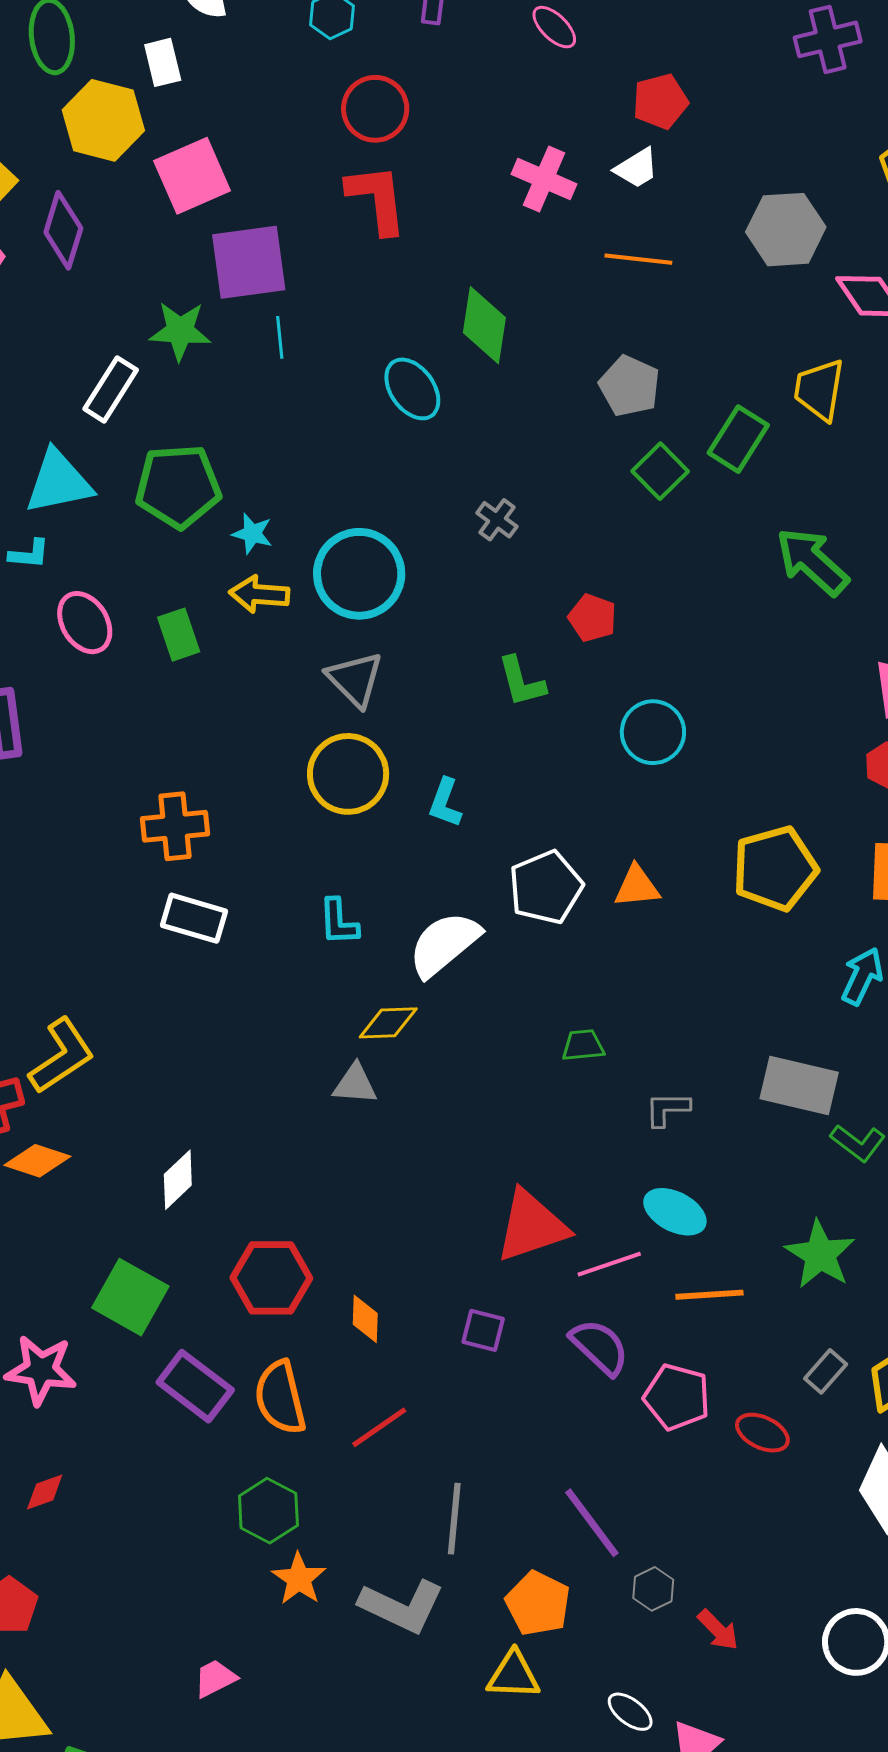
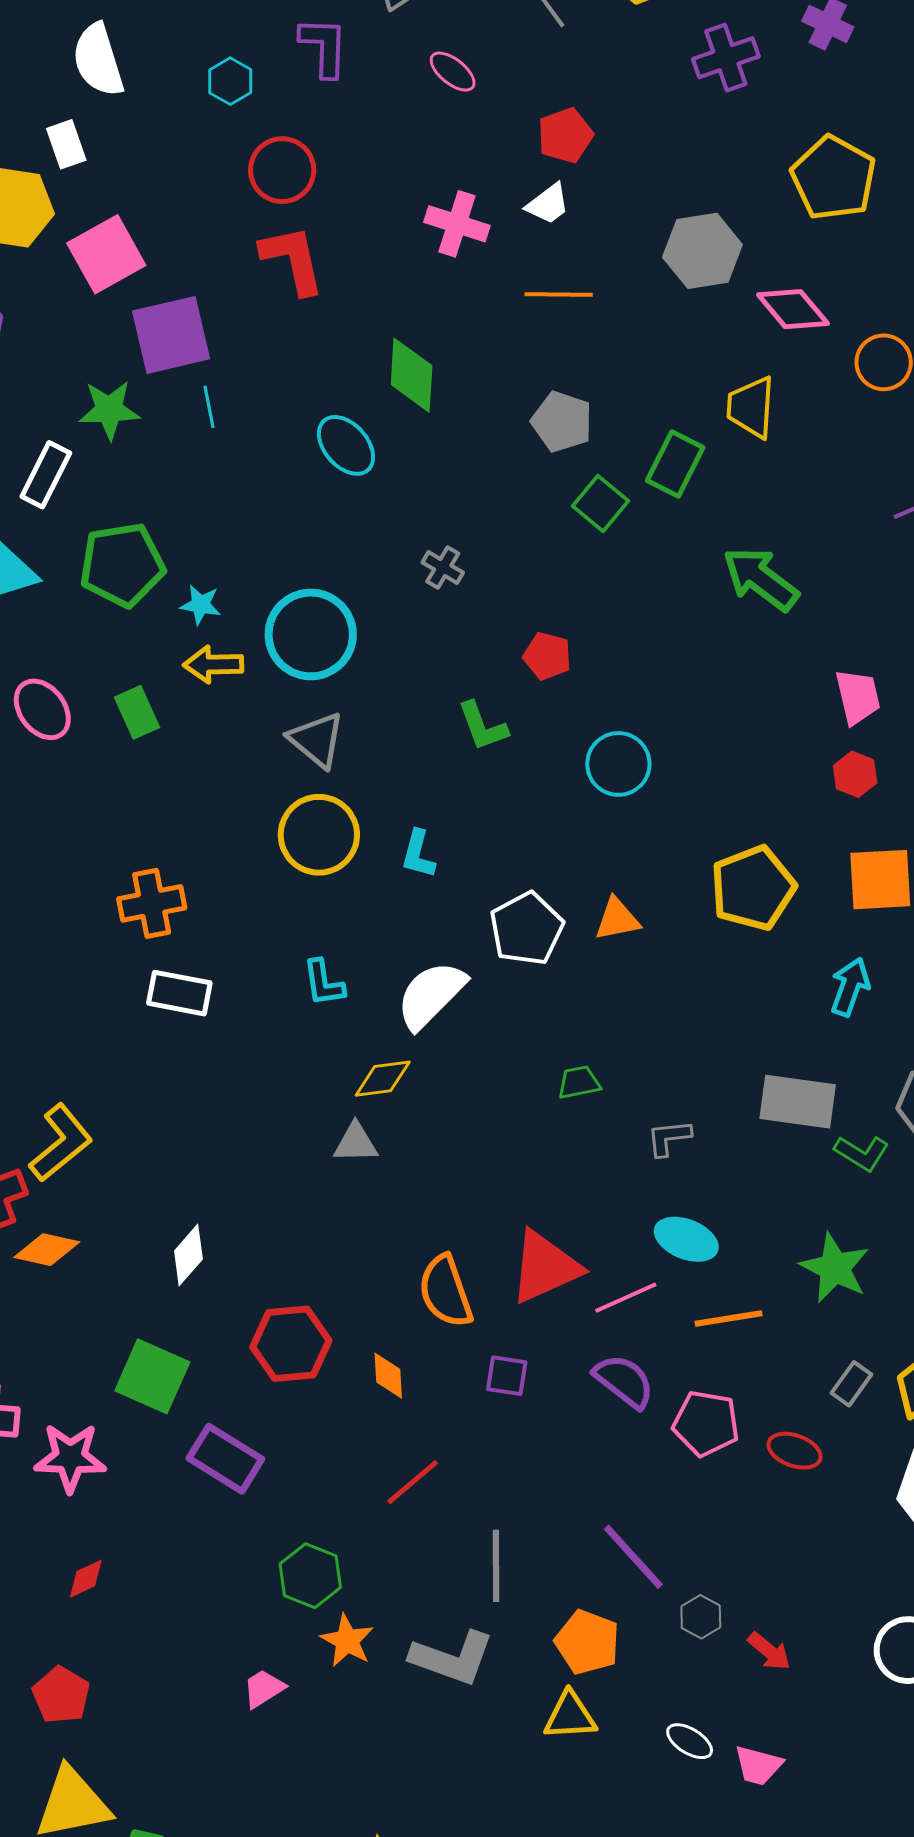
orange semicircle: (280, 1398) -> (445, 1291), moved
pink trapezoid: (215, 1678) -> (264, 1689), moved

